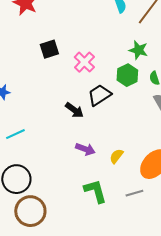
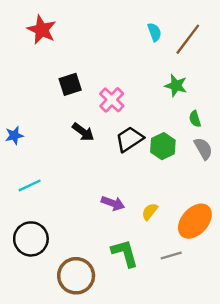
green hexagon: (127, 75) -> (163, 146), moved
black arrow: (74, 110) -> (83, 132), moved
brown circle: (30, 211) -> (76, 276), moved

